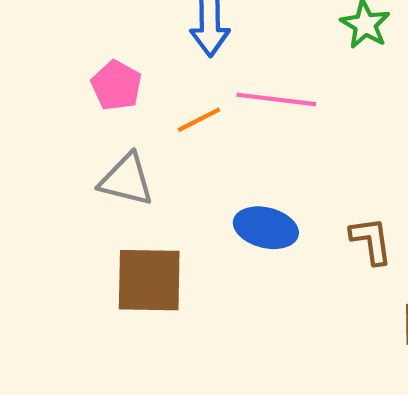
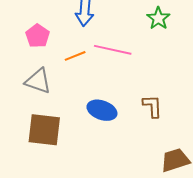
brown L-shape: (371, 241) -> (152, 106), moved

